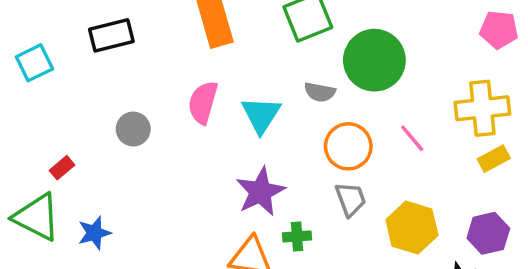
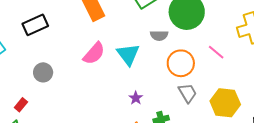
pink semicircle: (203, 102) -> (94, 53), turned -145
gray circle: (133, 129) -> (43, 72), moved
purple star: (260, 192) -> (136, 98), size x0.5

